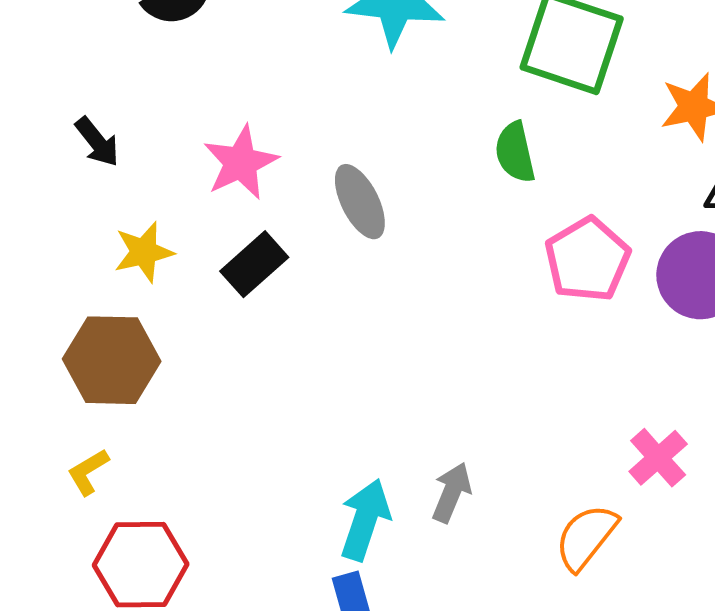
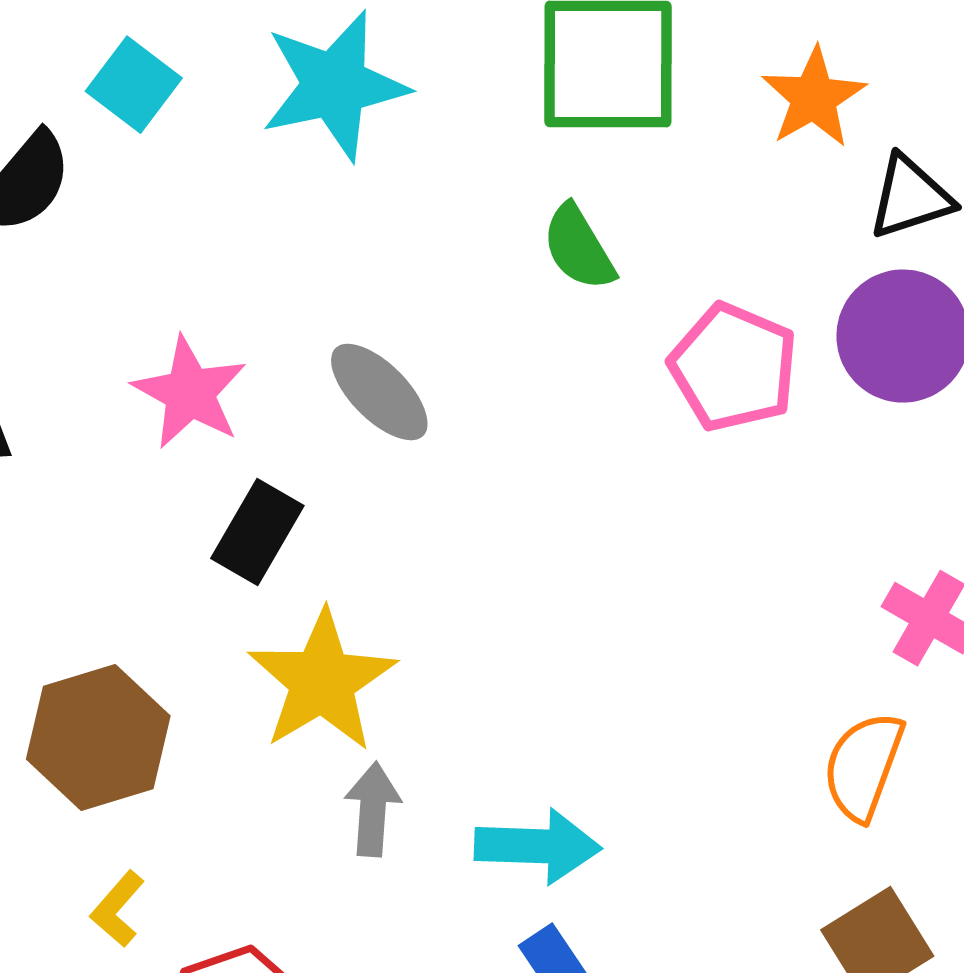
yellow star: (144, 252) -> (322, 681), moved, size x1.6
gray arrow: (452, 492) -> (373, 809), moved
cyan arrow: (365, 520) -> (538, 846), turned 92

